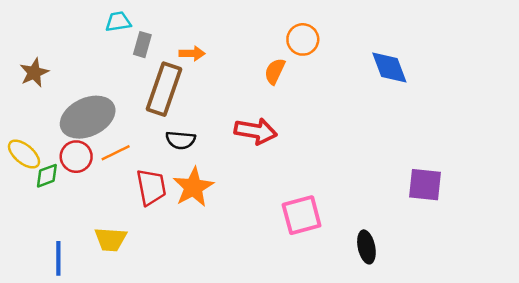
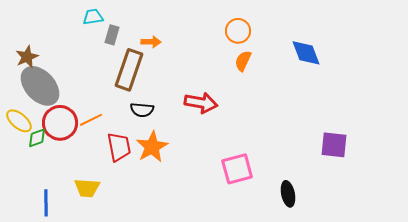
orange semicircle: (275, 71) -> (243, 61), moved
gray ellipse: (88, 117) -> (40, 86), moved, turned 72
red circle: (76, 157) -> (60, 123), size x1.4

